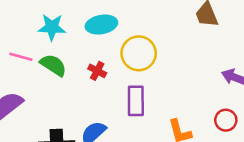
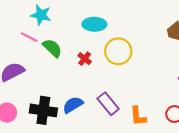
cyan star: (52, 27) -> (41, 15), moved
purple rectangle: (136, 101) -> (108, 104), moved, turned -50

